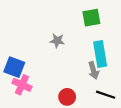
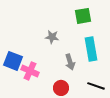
gray arrow: (94, 70) -> (70, 62), moved
pink cross: (22, 85) -> (30, 71), moved

